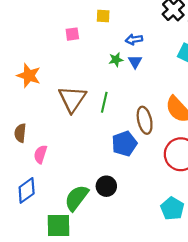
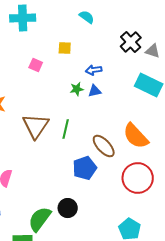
pink square: (72, 34) -> (36, 65), turned 32
blue triangle: (135, 62) -> (95, 91), turned 48
brown ellipse: (145, 120) -> (104, 146), turned -30

